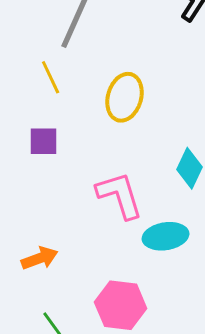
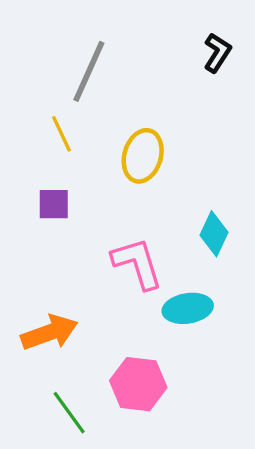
orange arrow: (40, 258) -> (49, 333), size x1.4

